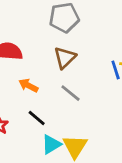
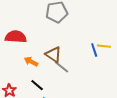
brown triangle: (65, 58) -> (53, 55), moved, turned -42

